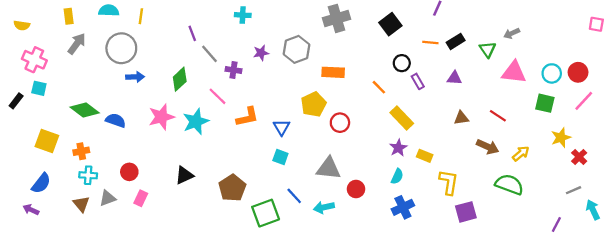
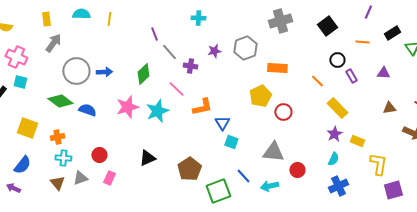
black rectangle: (456, 41) -> (392, 33), moved
gray circle: (121, 48) -> (76, 71), moved
blue triangle: (282, 127) -> (222, 123), moved

